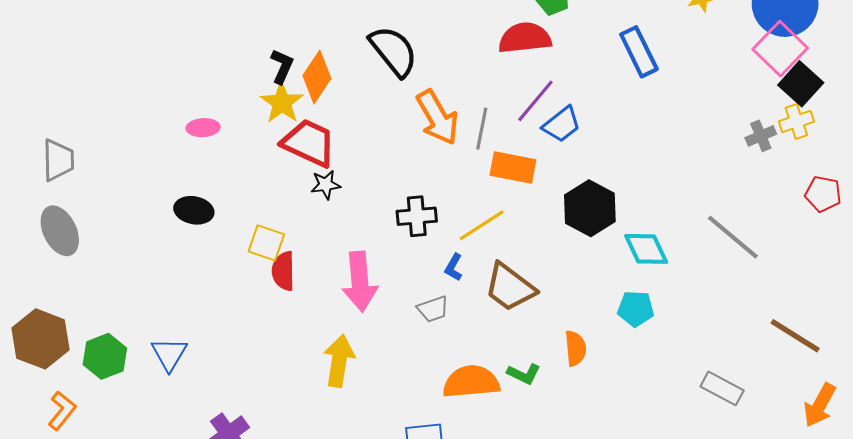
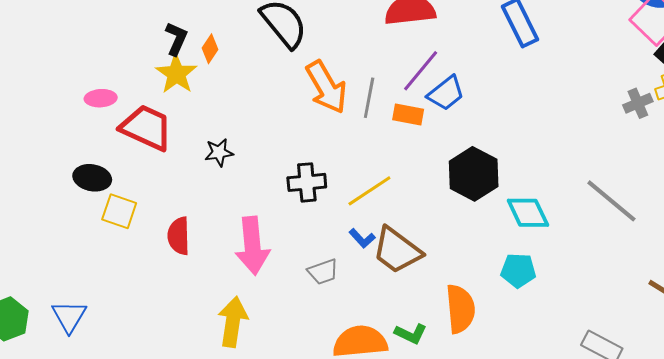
orange diamond: (317, 77) -> (210, 49), size x0.6
red trapezoid: (309, 143) -> (146, 128), moved
orange rectangle: (513, 168) -> (408, 114), moved, size x0.7
yellow square: (266, 243) -> (119, 211), moved
blue L-shape: (454, 267) -> (362, 238), moved, turned -72
orange semicircle: (575, 348) -> (460, 309), size x1.4

